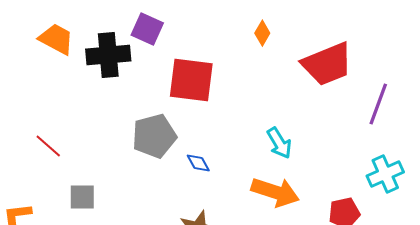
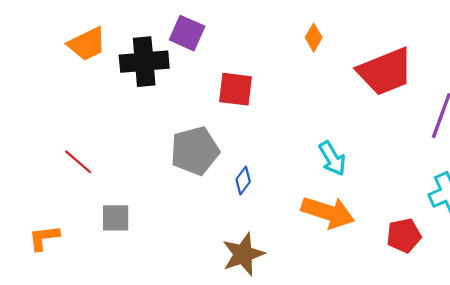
orange trapezoid: (56, 39) -> (87, 44), turned 126
red square: (191, 80) -> (236, 89), size x0.7
blue diamond: (198, 163) -> (243, 180), turned 65

